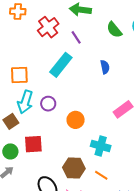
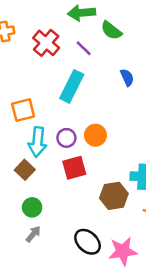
green semicircle: (114, 30) -> (111, 30), moved
orange circle: (76, 120) -> (95, 135), moved
red square: (33, 144) -> (74, 168), moved
brown hexagon: (74, 168) -> (114, 196), moved

